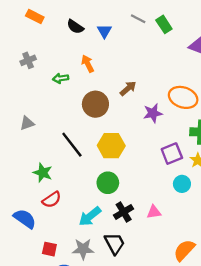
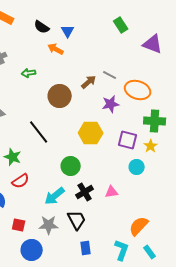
gray line: (138, 19) -> (110, 75), moved
orange arrow: (88, 64) -> (56, 49), moved, turned -35
yellow hexagon: (111, 146) -> (91, 133), moved
purple square: (172, 154) -> (128, 140), turned 36

